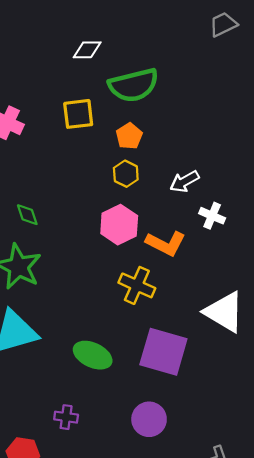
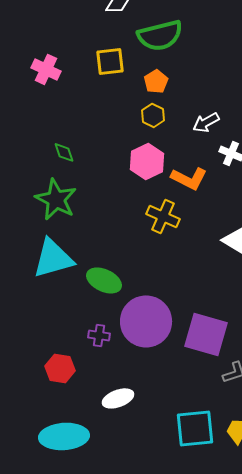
purple square: (163, 352) -> (206, 334), moved
green ellipse: (93, 355) -> (104, 280), moved
purple circle: (149, 419) -> (146, 321), moved, size x1.6

